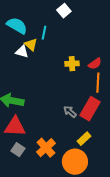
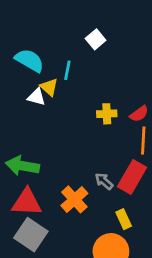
yellow rectangle: (84, 139) -> (124, 219), turned -72
orange cross: (46, 148) -> (74, 199), moved
gray square: (18, 150) -> (31, 235), size x1.6

